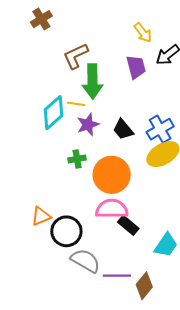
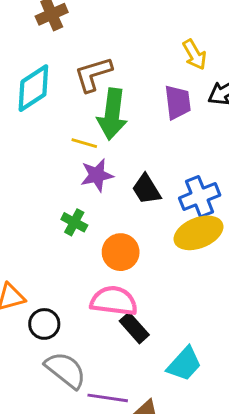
cyan diamond: (53, 113) -> (33, 88), moved
green cross: (77, 159) -> (74, 222), turned 30
orange circle: (112, 175) -> (121, 252), size x0.7
black circle: (66, 231) -> (44, 324), size x0.7

